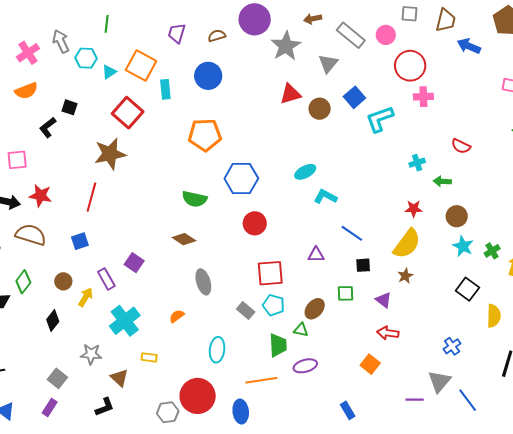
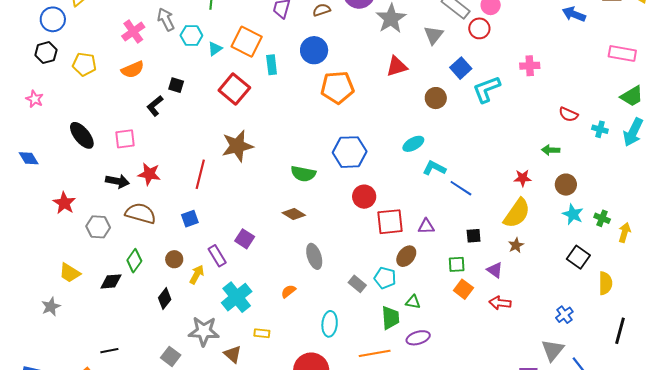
red circle: (410, 66) -> (479, 28), moved, size x0.7
brown circle: (320, 109) -> (436, 98), moved
orange pentagon: (205, 135) -> (337, 87), moved
brown star: (110, 154) -> (237, 146), moved
cyan cross: (417, 163) -> (600, 129), moved, turned 35
blue line: (352, 233) -> (461, 188), moved
green cross: (492, 251) -> (602, 218), turned -35
red square: (270, 273) -> (390, 222), moved
brown ellipse: (315, 309) -> (406, 256), moved
gray star: (91, 354) -> (204, 331), size x1.4
orange square: (370, 364) -> (463, 289), moved

